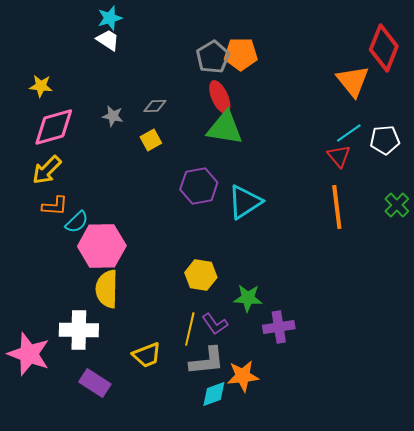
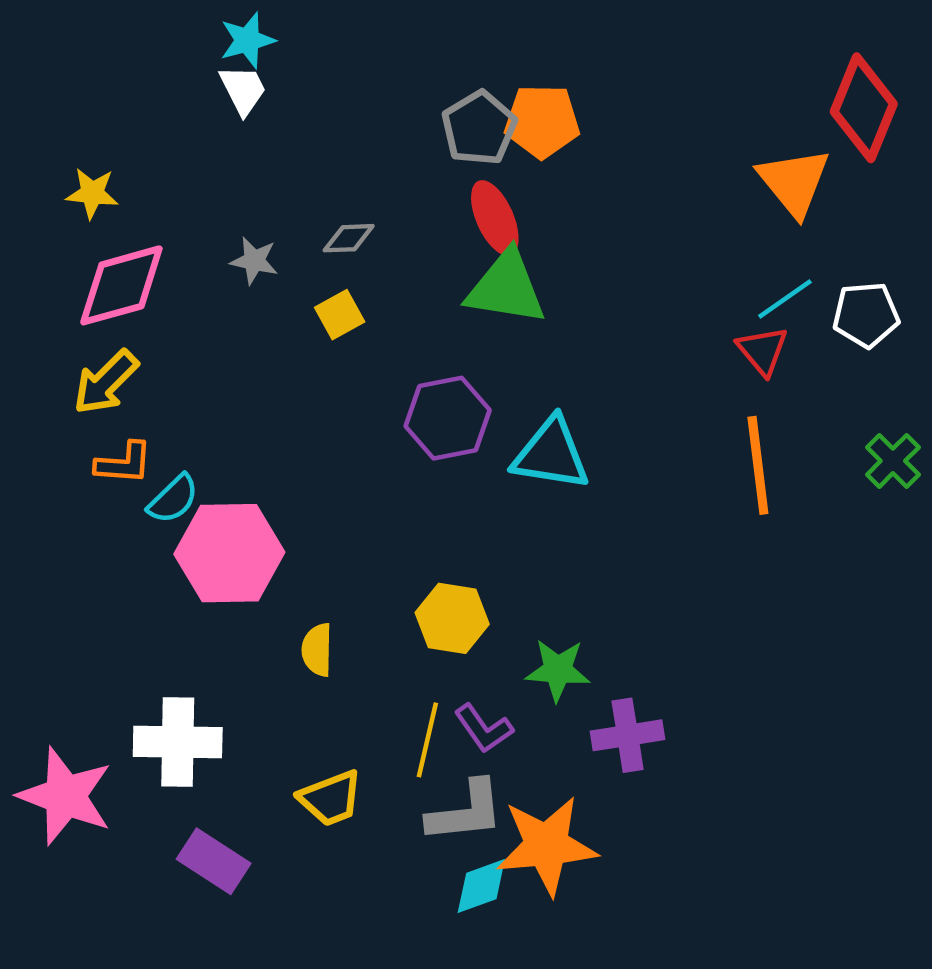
white trapezoid: (108, 40) -> (243, 90), turned 30
cyan triangle: (245, 202) -> (551, 454), turned 42
yellow semicircle: (107, 289) -> (317, 650), moved, size x0.6
orange star: (243, 376) -> (547, 845), size x1.4

